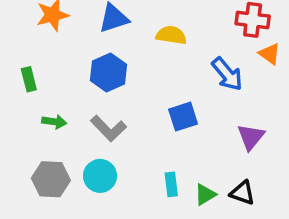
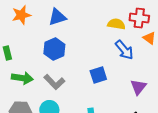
yellow semicircle: (171, 35) -> (116, 24), moved
green arrow: (54, 122) -> (22, 78), size x1.5

